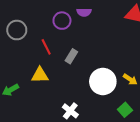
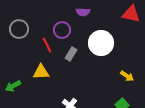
purple circle: (62, 21) -> (62, 30), moved
white circle: (103, 81) -> (101, 43), moved

